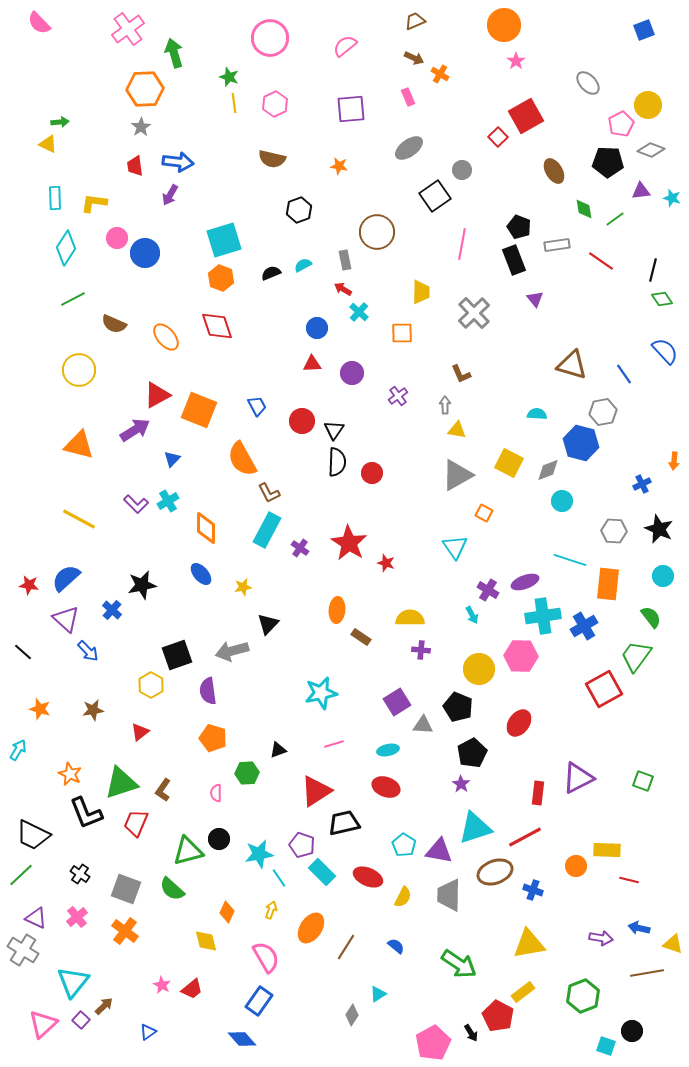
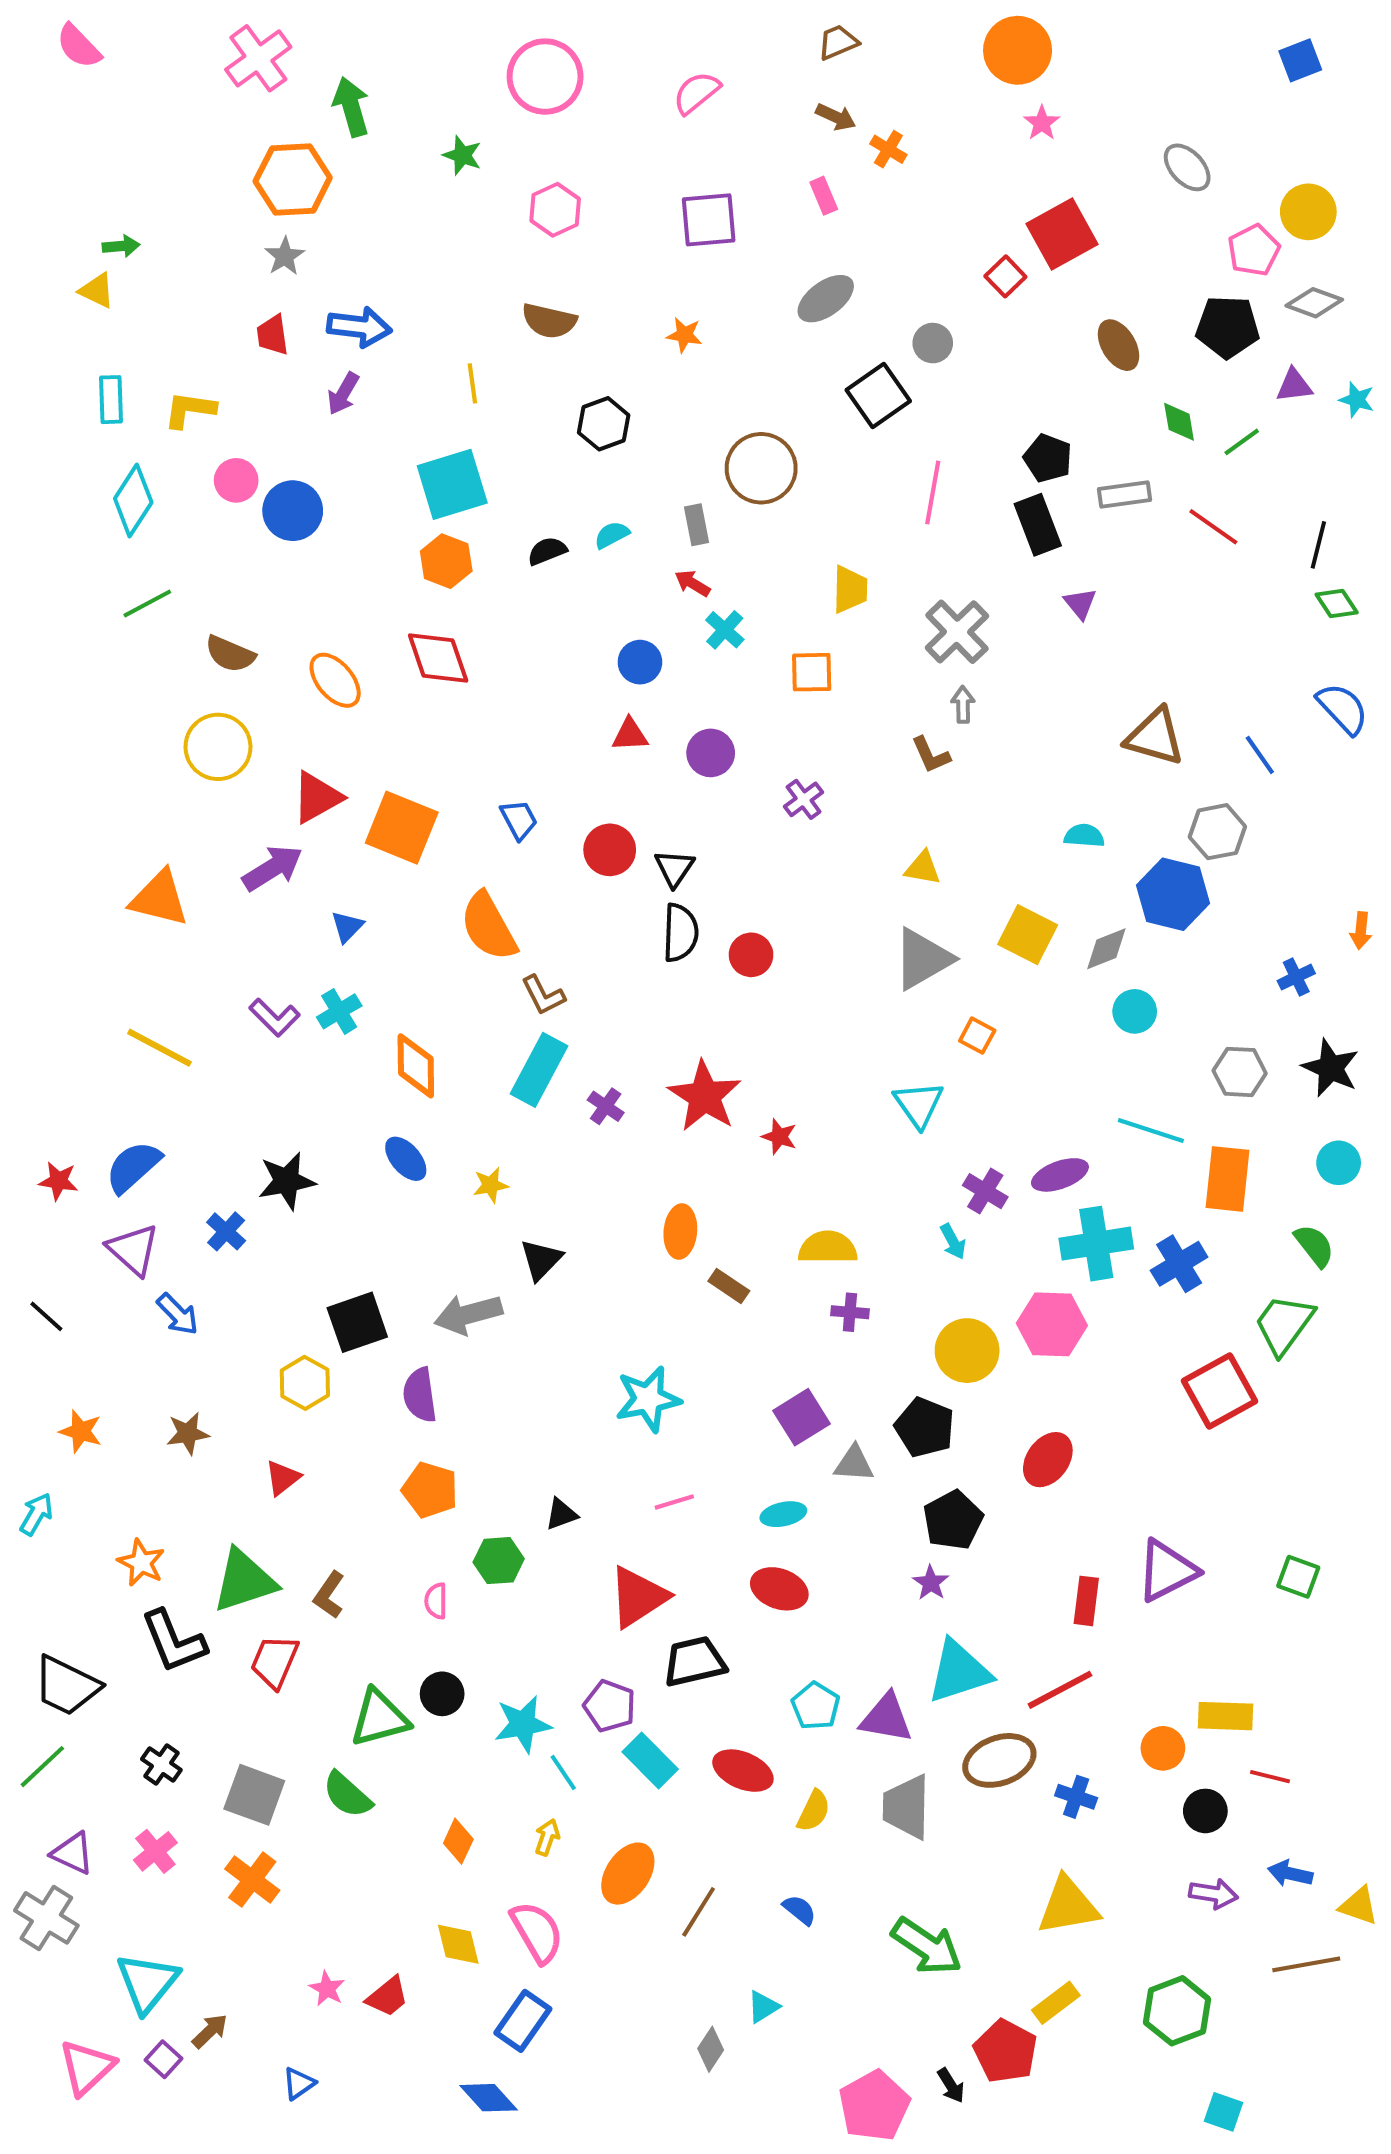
yellow line: (234, 103) -> (472, 383), moved
yellow circle: (79, 370) -> (218, 747), moved
gray arrow: (445, 405) -> (963, 704), moved
yellow diamond: (206, 941) -> (458, 1944), moved
black circle: (632, 1031) -> (1205, 1811), moved

